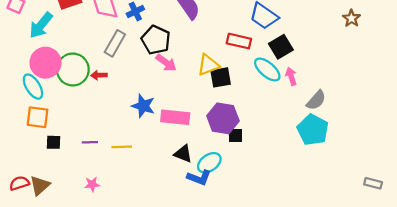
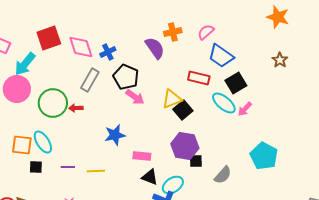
brown star: (351, 18) -> (280, 60), moved
pink circle: (45, 63) -> (17, 89), moved
pink arrow: (291, 76) -> (245, 109), turned -119
black square: (221, 77) -> (183, 110), turned -30
cyan ellipse: (33, 87) -> (43, 142), moved
gray semicircle: (316, 100) -> (223, 175), moved
blue star: (143, 106) -> (115, 135), turned -30
pink rectangle: (175, 117) -> (142, 156), moved, size x0.7

